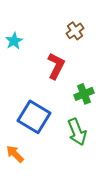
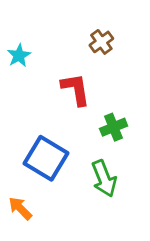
red L-shape: (56, 66) -> (76, 89), turned -36

